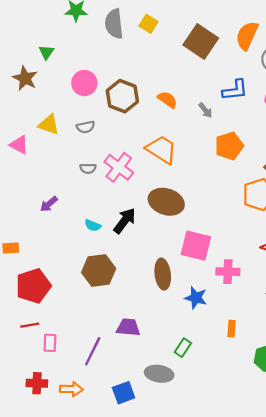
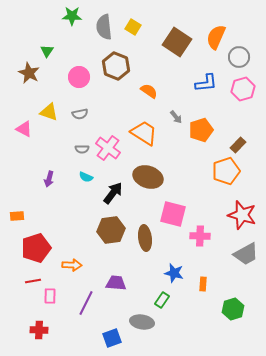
brown hexagon: (122, 96) -> (116, 66), moved
gray arrow: (205, 110) -> (176, 117), moved
purple arrow: (49, 204) -> (49, 179), turned -35
cyan semicircle: (93, 225) -> (86, 177), moved
brown hexagon: (99, 271) -> (111, 230), moved
blue star: (196, 298) -> (174, 273), moved
orange arrow: (71, 389) -> (72, 265), moved

